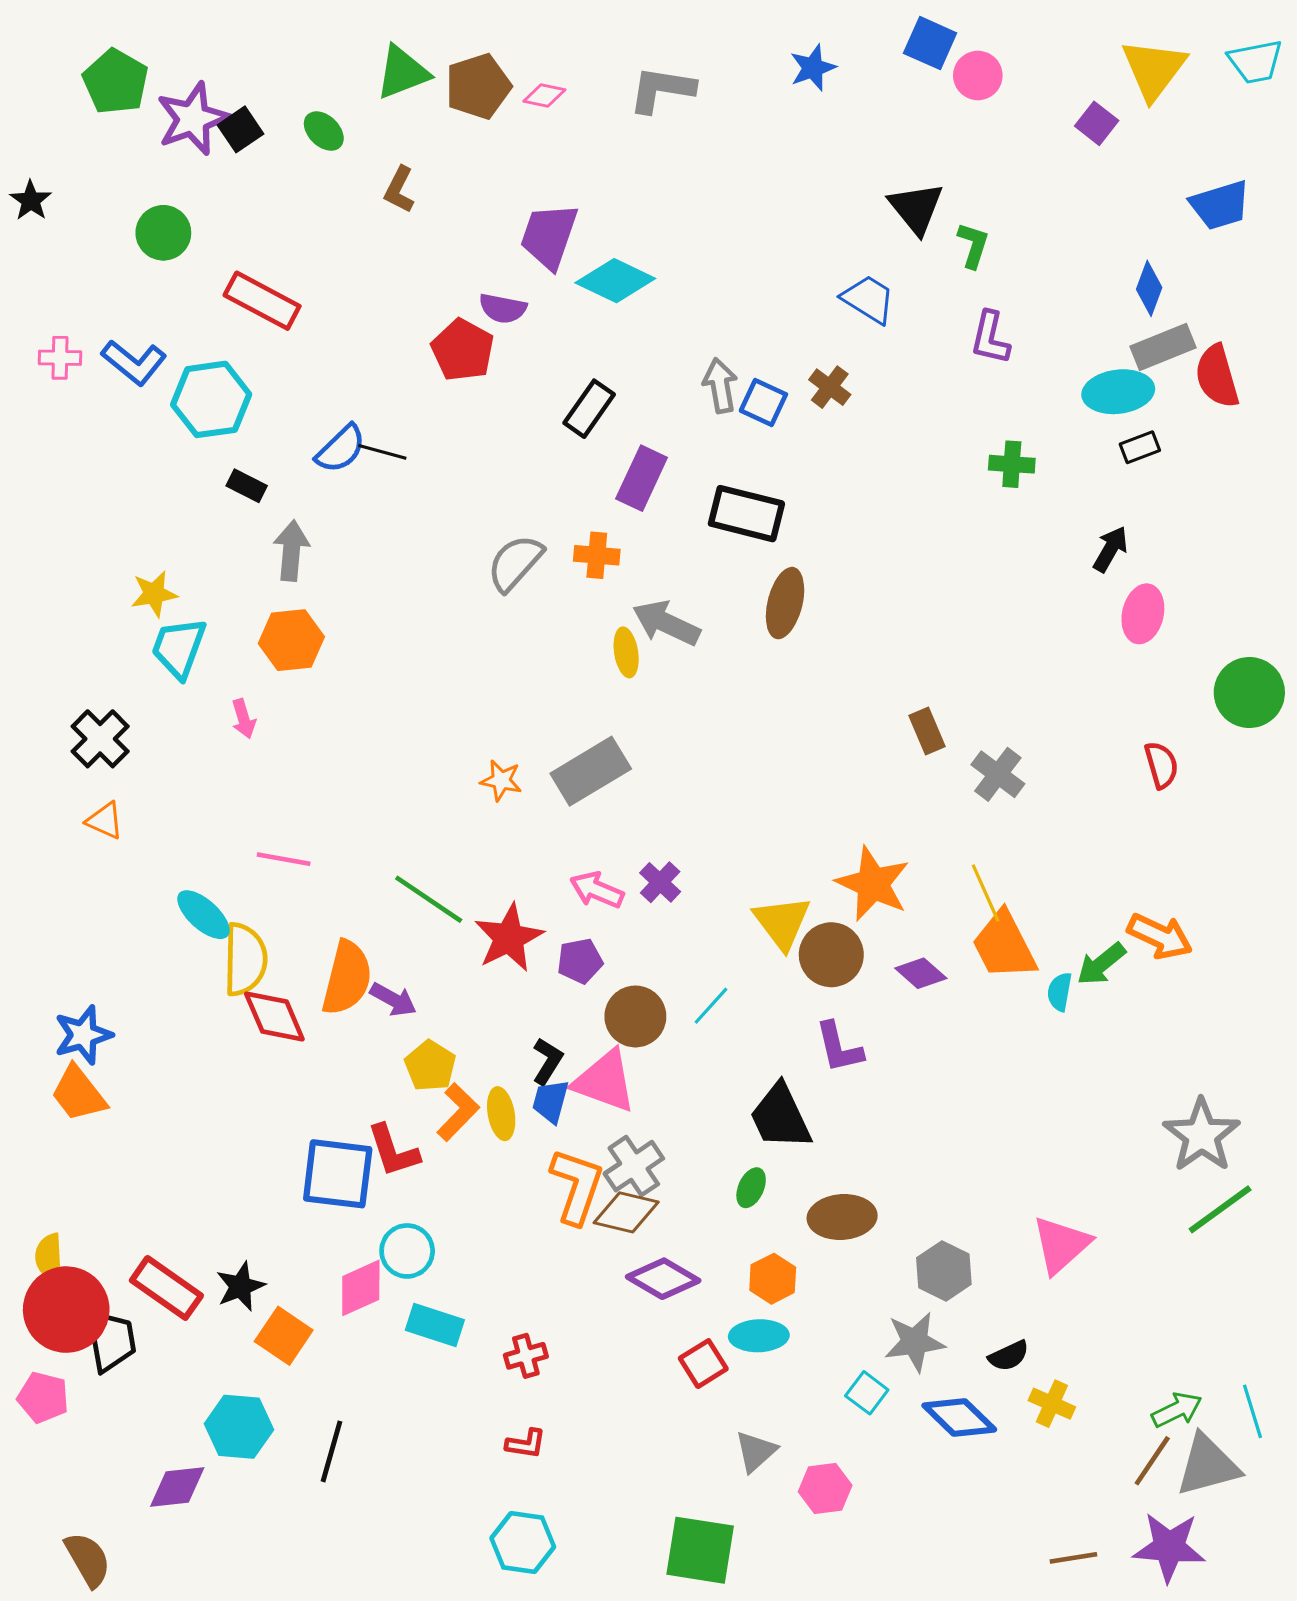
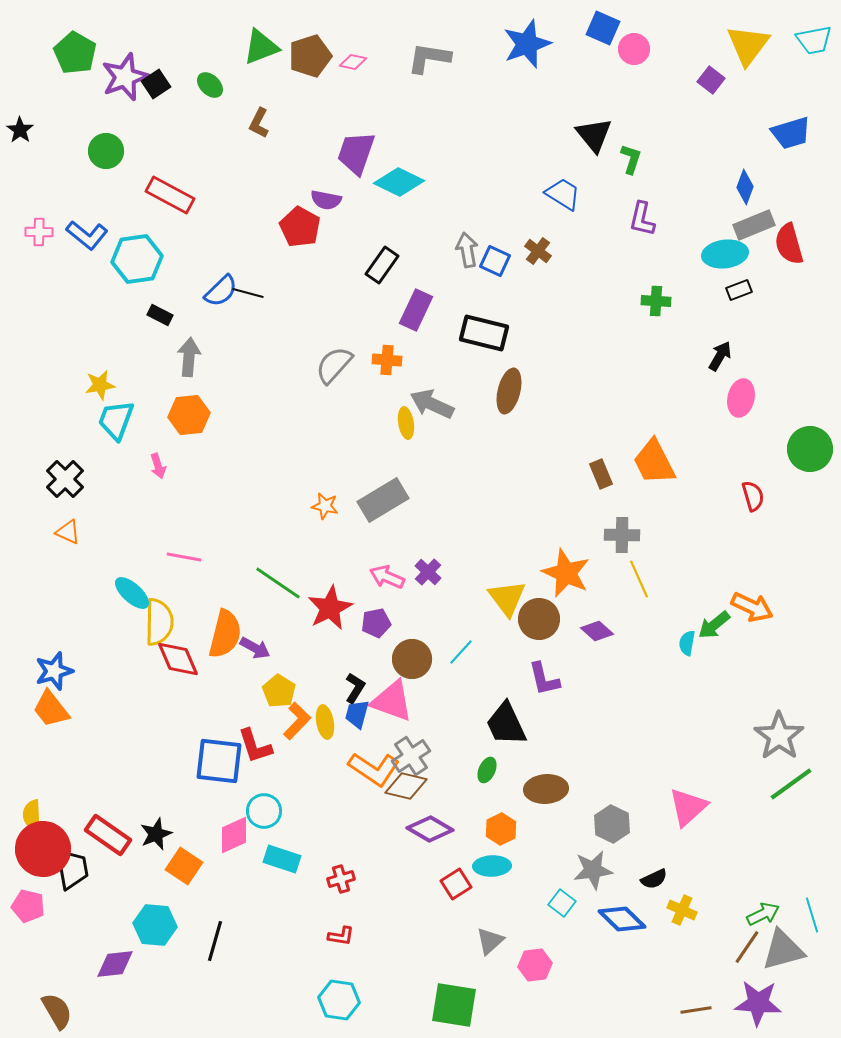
blue star: (813, 68) -> (527, 44), size x1.6
gray cross: (998, 774) -> (622, 535), moved, turned -36
orange trapezoid: (1004, 946) -> (654, 462), moved
orange L-shape: (577, 1186) -> (374, 769), turned 105

